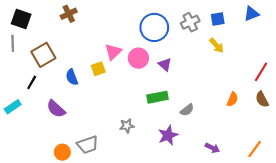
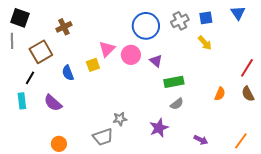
brown cross: (69, 14) -> (64, 27), moved
blue triangle: (251, 14) -> (238, 13), turned -42
green rectangle: (157, 97) -> (174, 82), moved
cyan rectangle: (13, 107) -> (22, 101), moved, turned -63
gray trapezoid: (88, 145) -> (103, 137), moved

